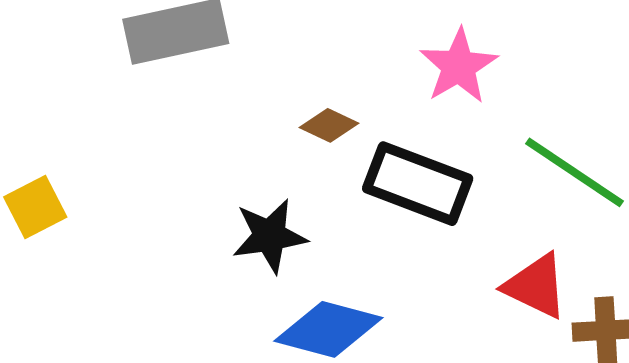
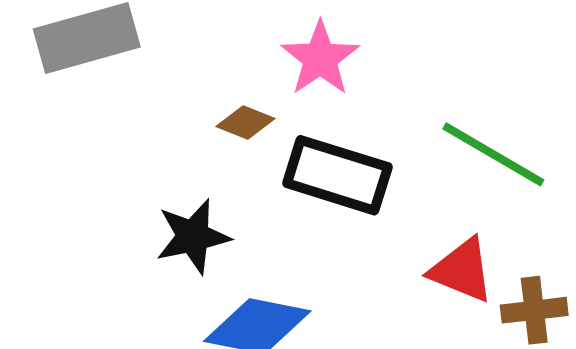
pink star: (459, 66) -> (320, 58), moved

